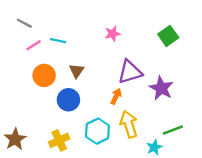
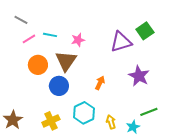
pink star: (113, 34) -> (78, 40), moved
brown triangle: (77, 71) -> (66, 61), size x1.6
purple triangle: (130, 72) -> (121, 42), moved
yellow arrow: (129, 124) -> (111, 122), moved, size x0.6

